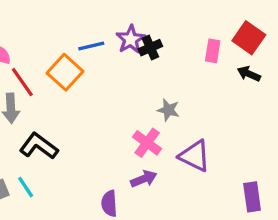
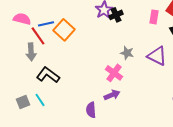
blue line: (91, 46) -> (46, 24), moved
purple triangle: (195, 156) -> (157, 56), moved

